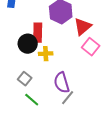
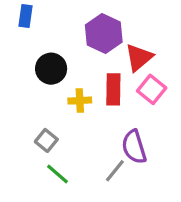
red rectangle: (38, 33) -> (113, 89), moved
black circle: (28, 44) -> (51, 69), moved
purple semicircle: (62, 83) -> (134, 147), moved

